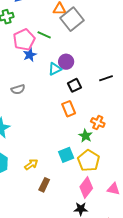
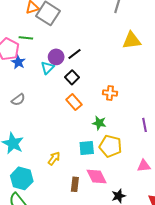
black line: (106, 78) -> (74, 54), moved
orange cross: (98, 123) -> (110, 93), moved
cyan square: (66, 155) -> (87, 148), turned 35
yellow arrow: (31, 164) -> (54, 159), moved
pink diamond: (86, 188) -> (97, 177), moved, turned -45

